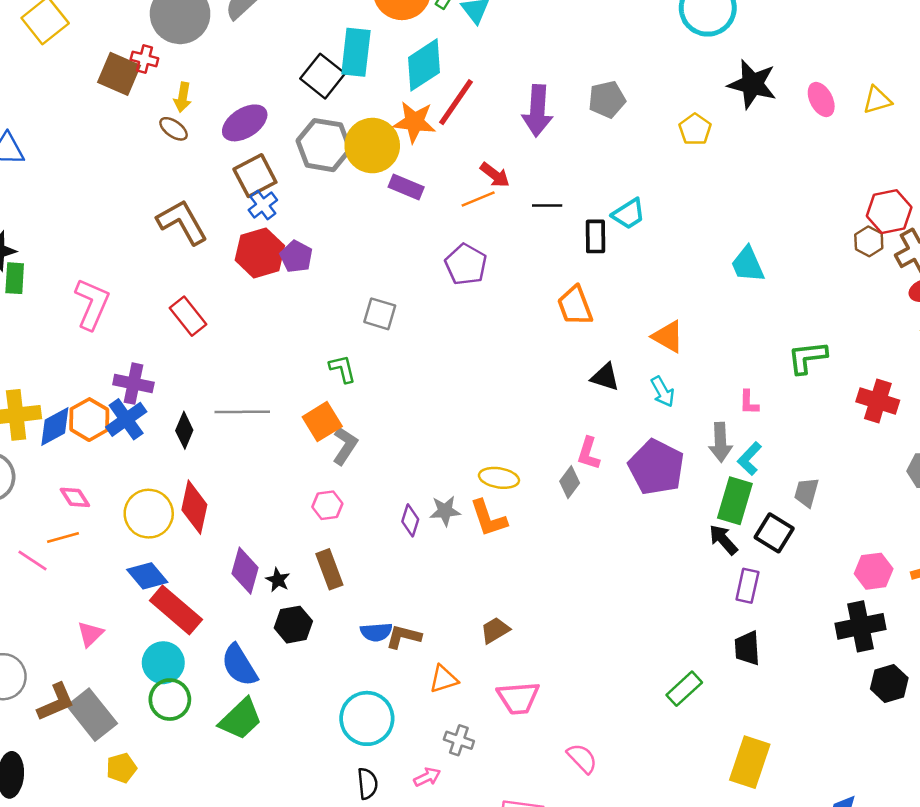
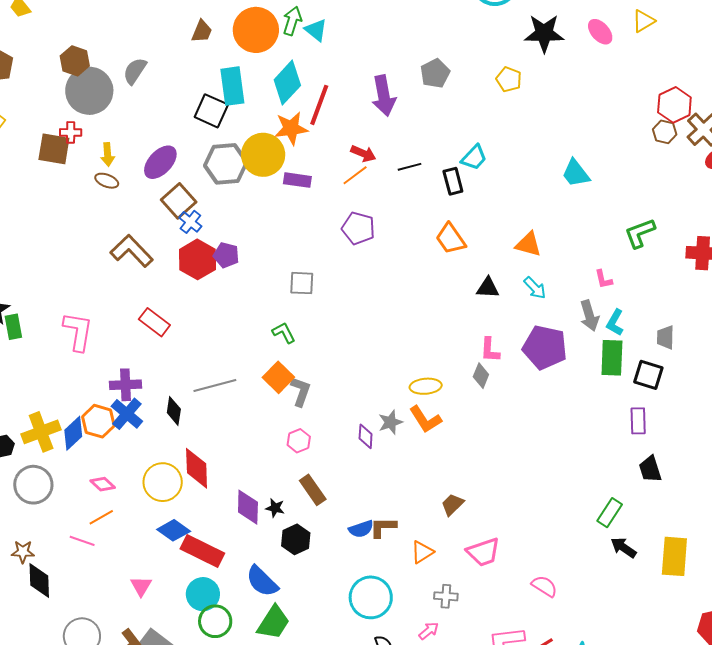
black arrow: (723, 540) -> (624, 548), moved

